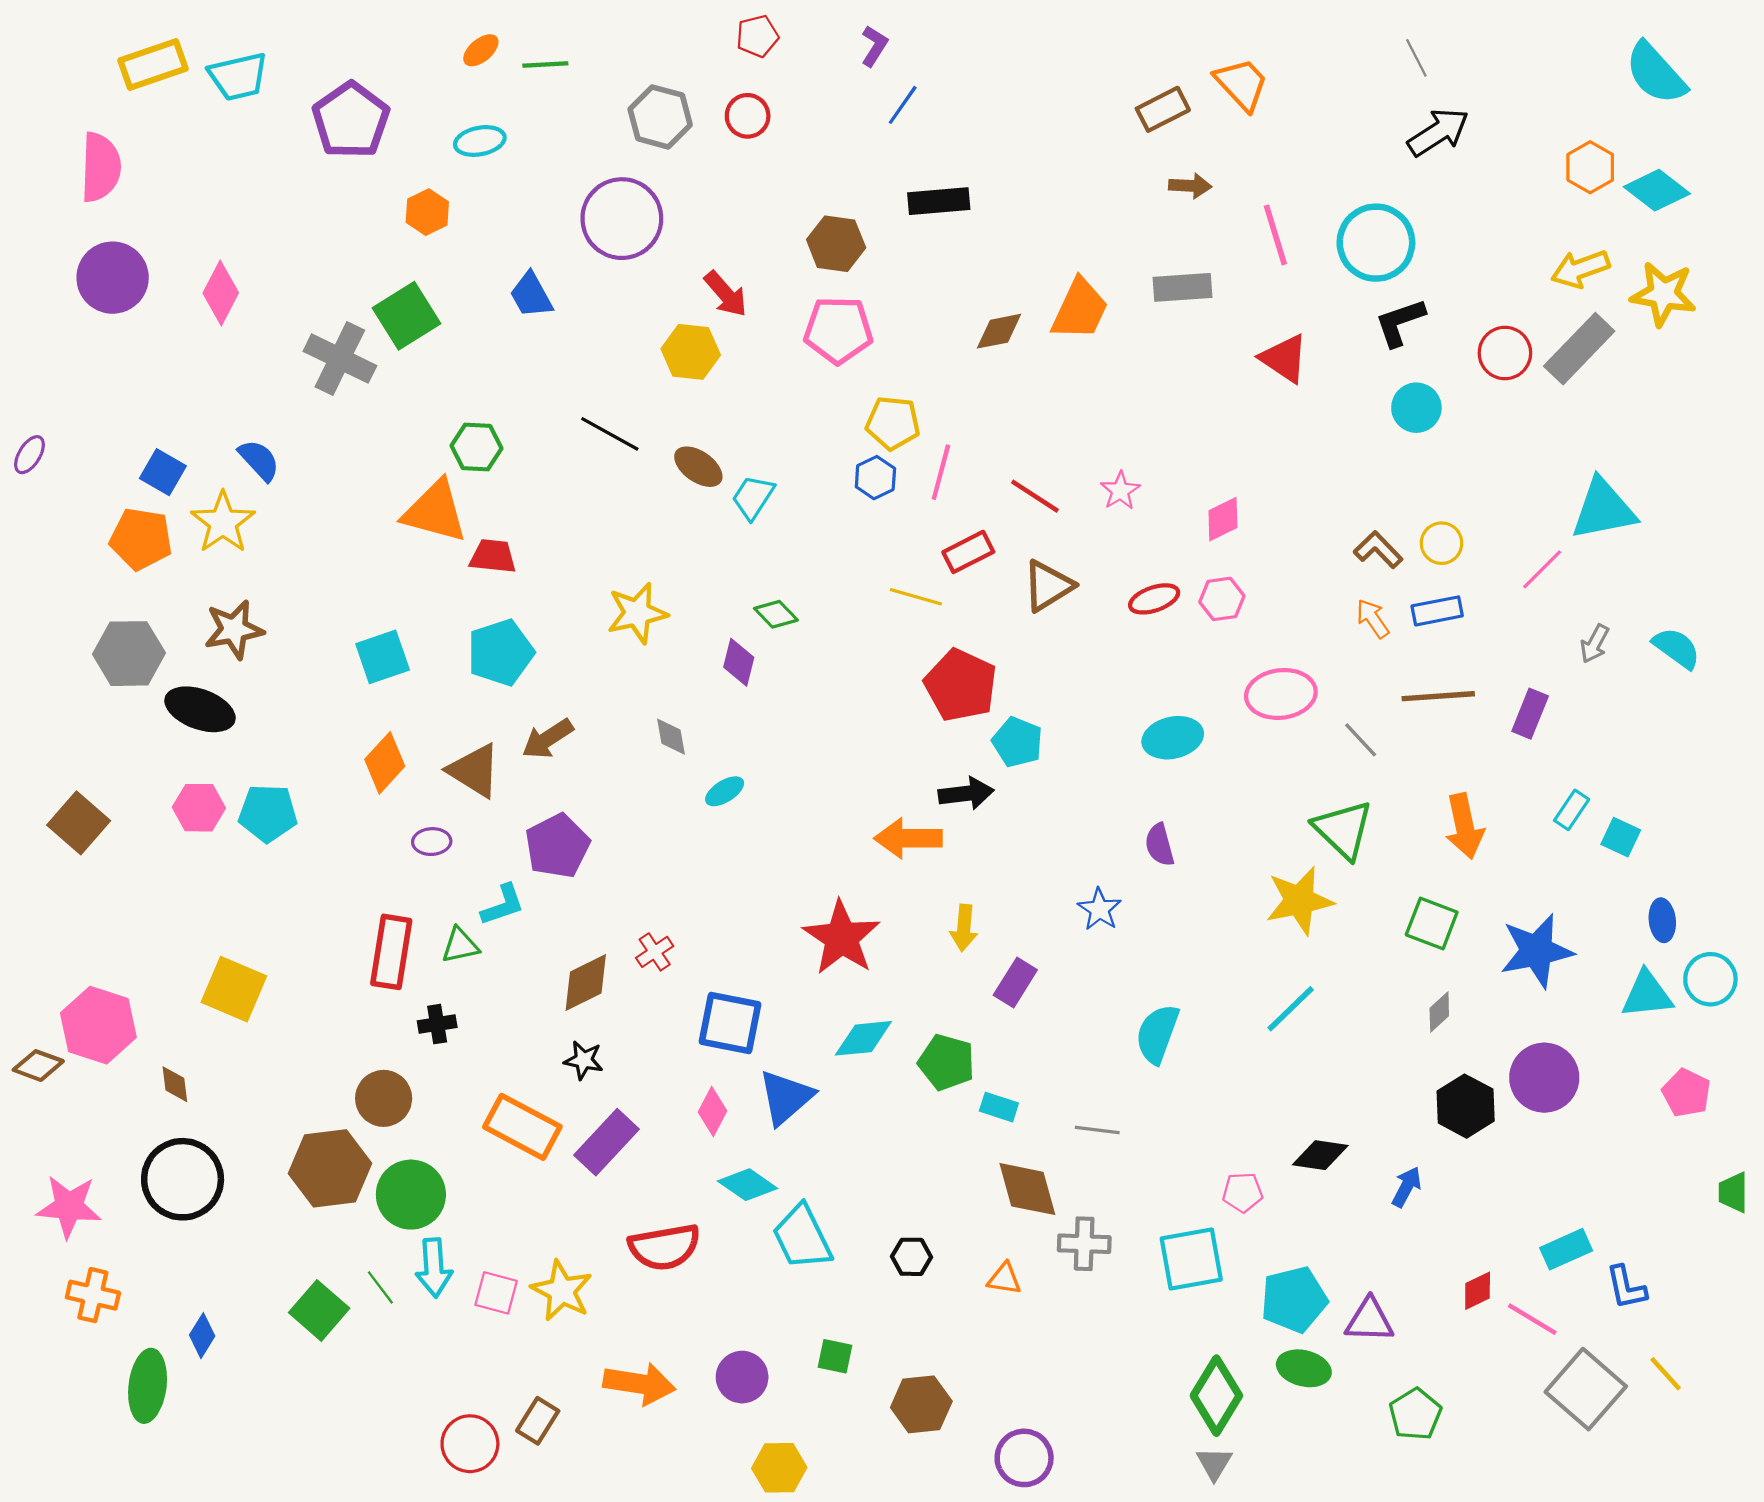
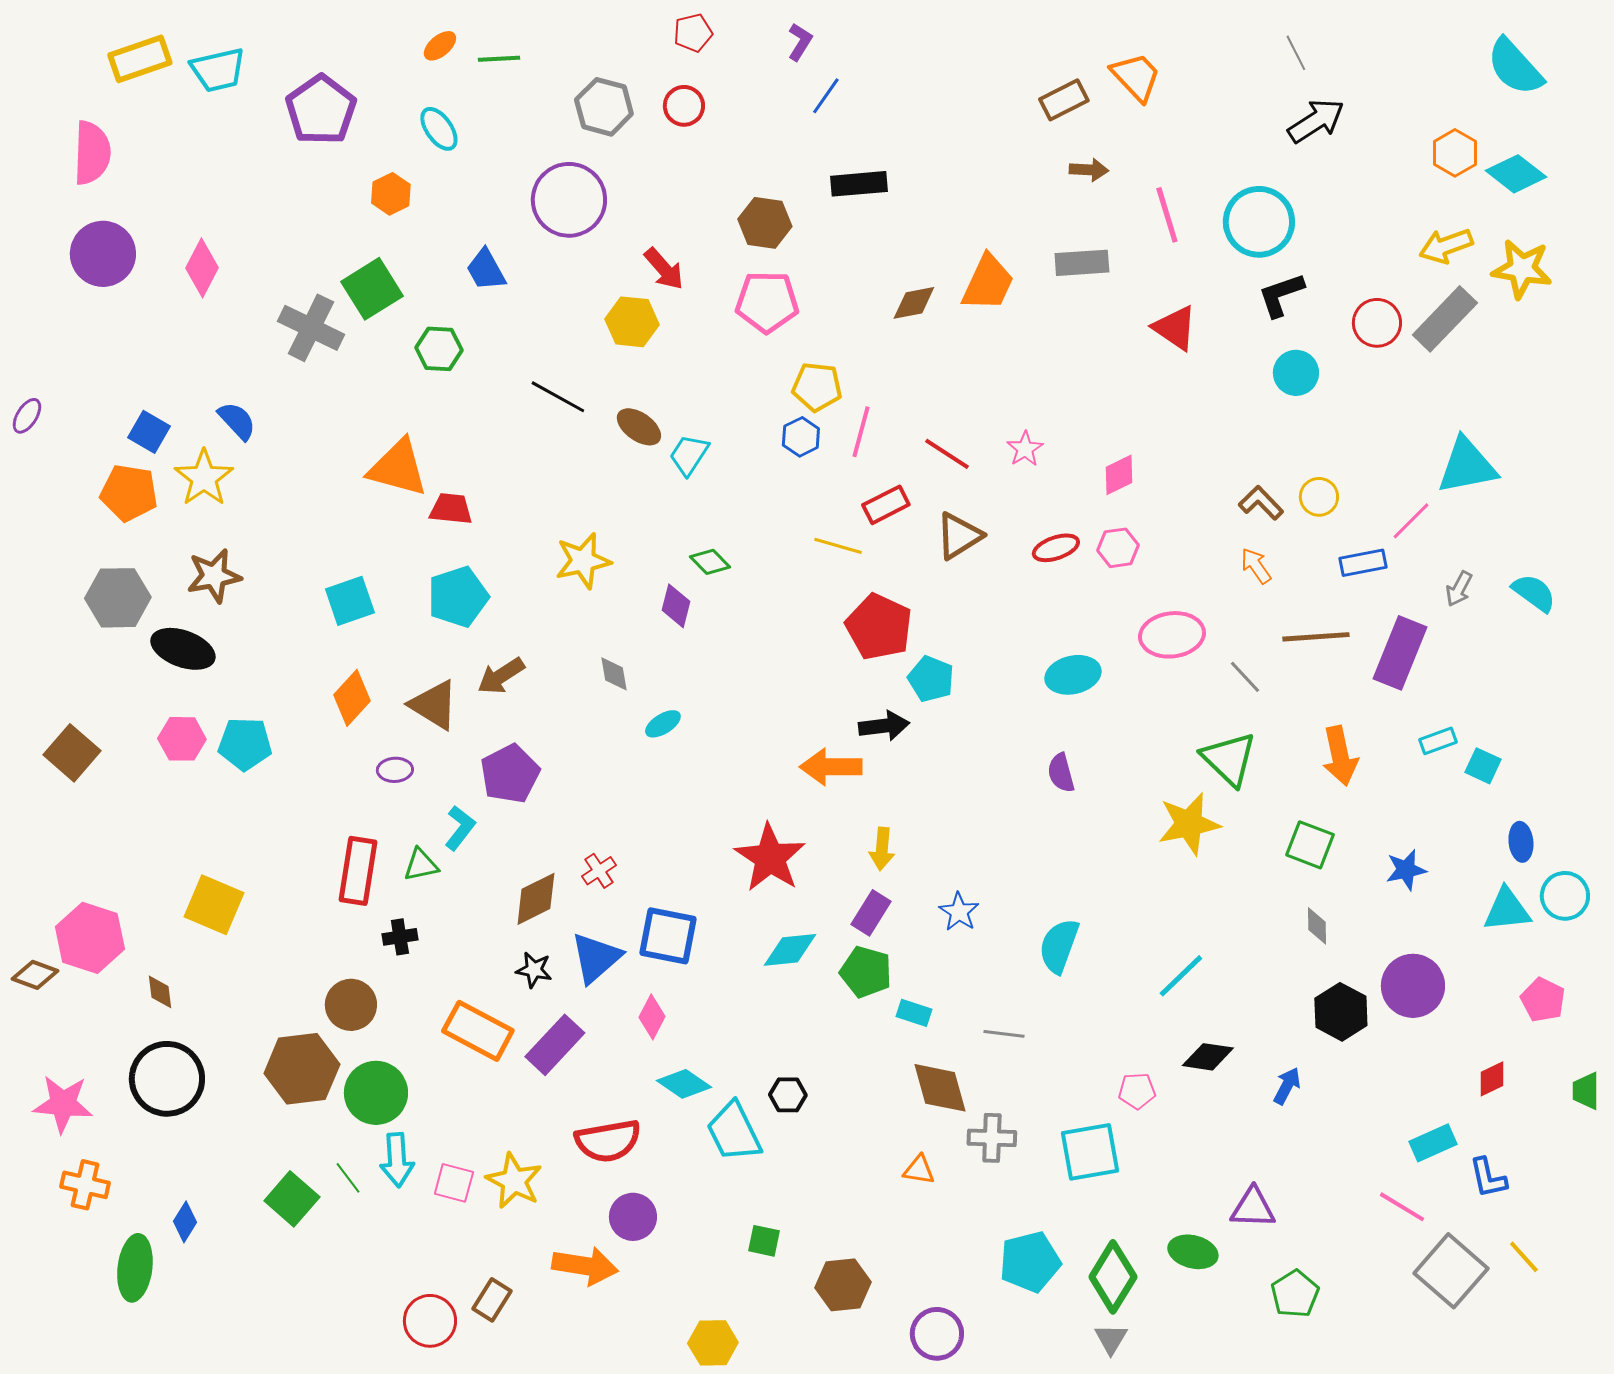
cyan ellipse: (480, 141) -> (439, 129), turned 66
green hexagon: (477, 447) -> (439, 349), moved
blue rectangle: (1437, 611) -> (1363, 563), moved
purple rectangle: (1530, 714) -> (1400, 653), size x1.6
cyan rectangle: (1572, 810) -> (1438, 741), turned 36
cyan L-shape: (503, 905) -> (460, 828), turned -33
blue star: (1099, 909) -> (959, 912), moved
blue star: (1537, 951) -> (1406, 870), size x0.6
purple rectangle: (1015, 983) -> (871, 913), moved
cyan line: (1291, 1009) -> (1181, 976), moved
gray diamond: (1439, 1012) -> (1317, 926), turned -48
blue triangle: (786, 1097) -> (596, 958), moved
black hexagon: (911, 1257) -> (788, 1095), moved
red diamond: (1478, 1291) -> (1492, 1079), moved
cyan pentagon: (1294, 1299) -> (1030, 1262), moved
purple circle: (742, 1377) -> (633, 1217), moved

